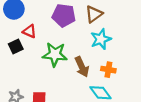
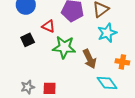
red triangle: (30, 31) -> (48, 26), moved
orange cross: (108, 70) -> (122, 62), moved

